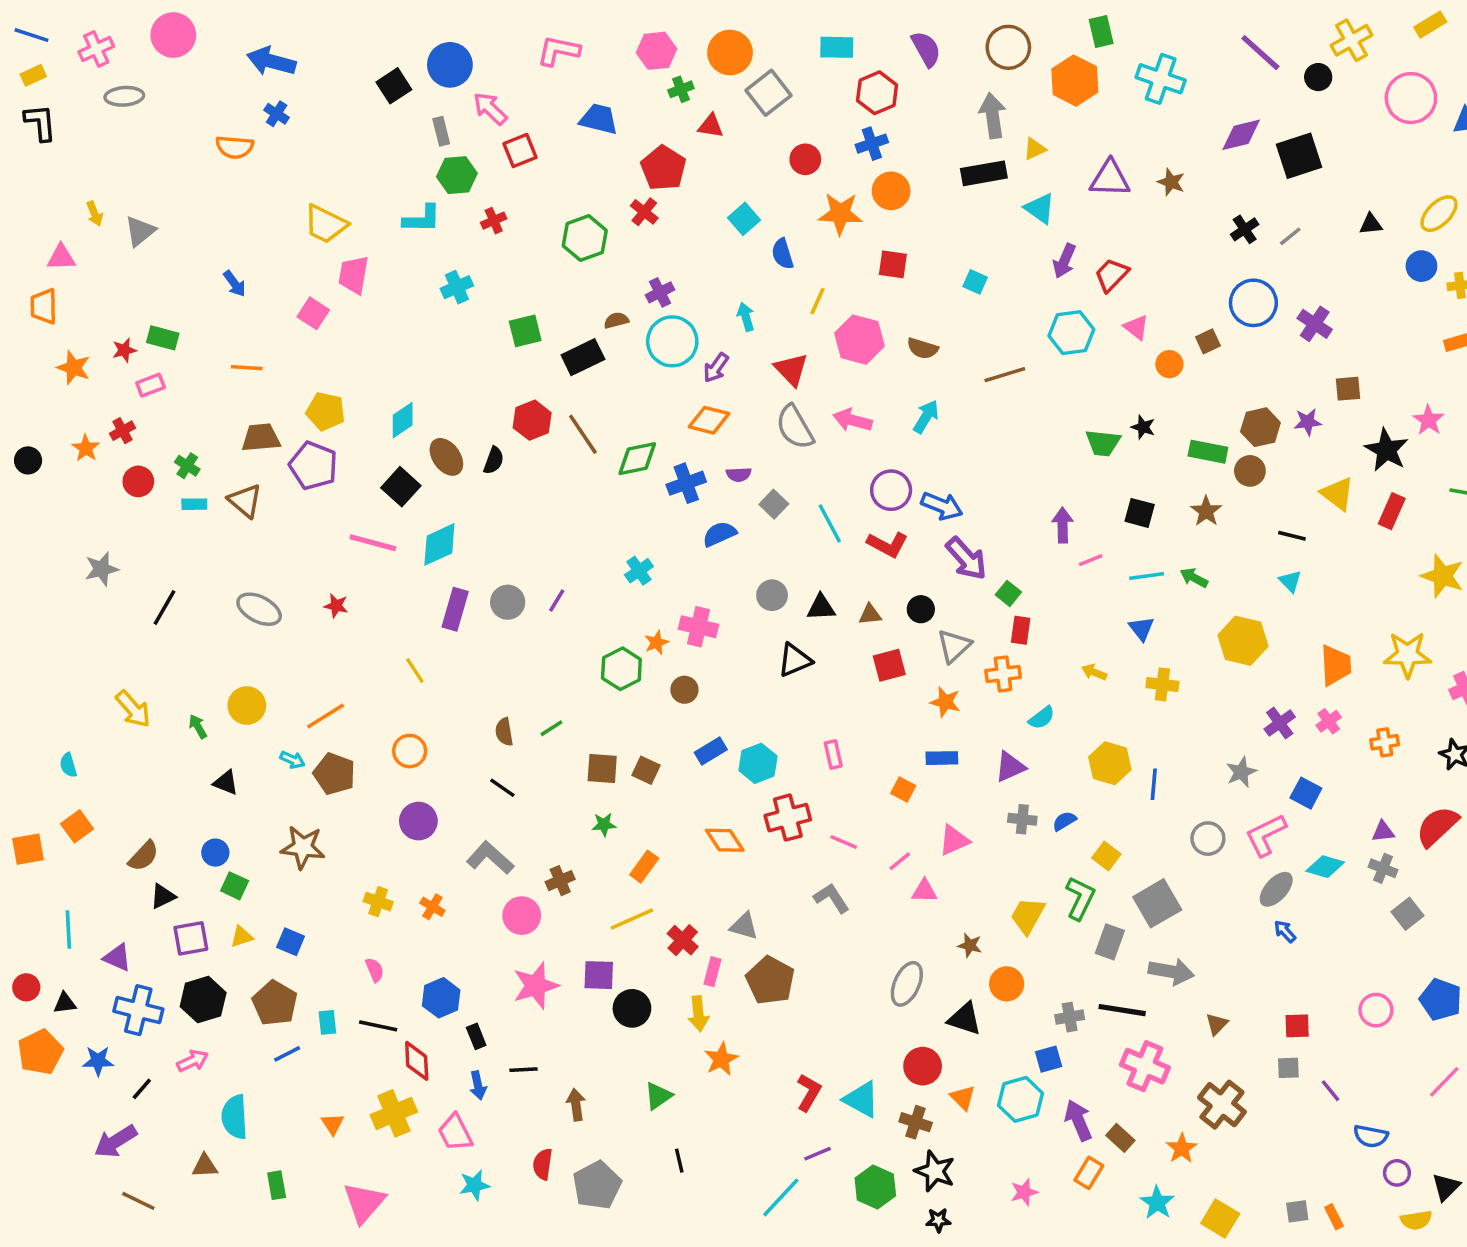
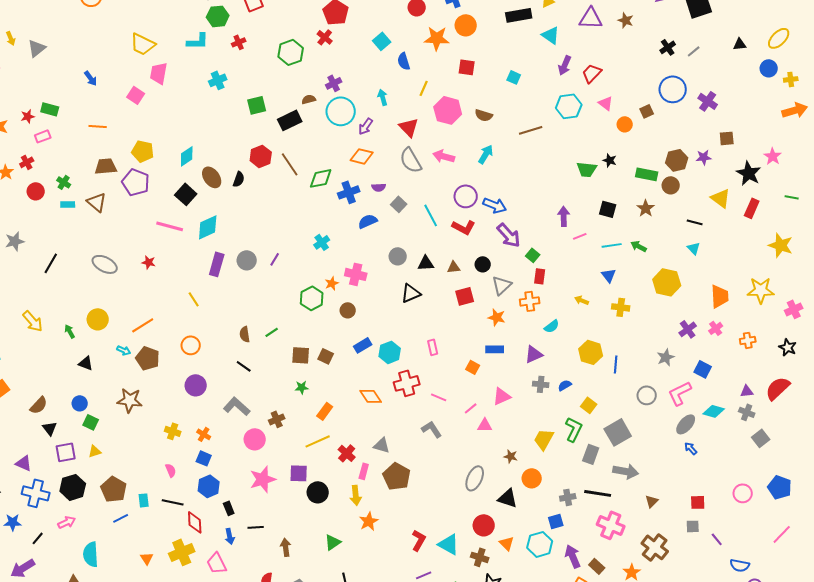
black triangle: (163, 896) -> (50, 428), turned -42
blue square: (291, 942) -> (204, 458), moved

